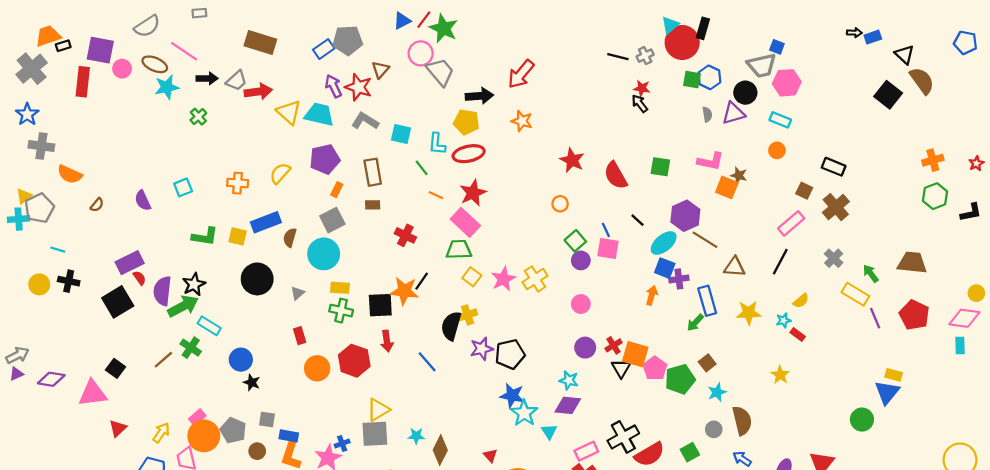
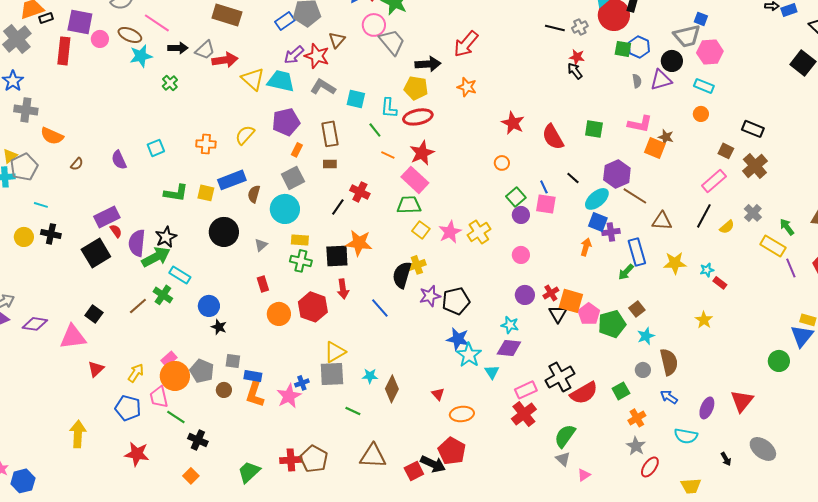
purple arrow: (333, 86) -> (294, 55), turned -105
black line: (422, 281) -> (338, 207), moved
yellow semicircle: (801, 301) -> (727, 227), moved

